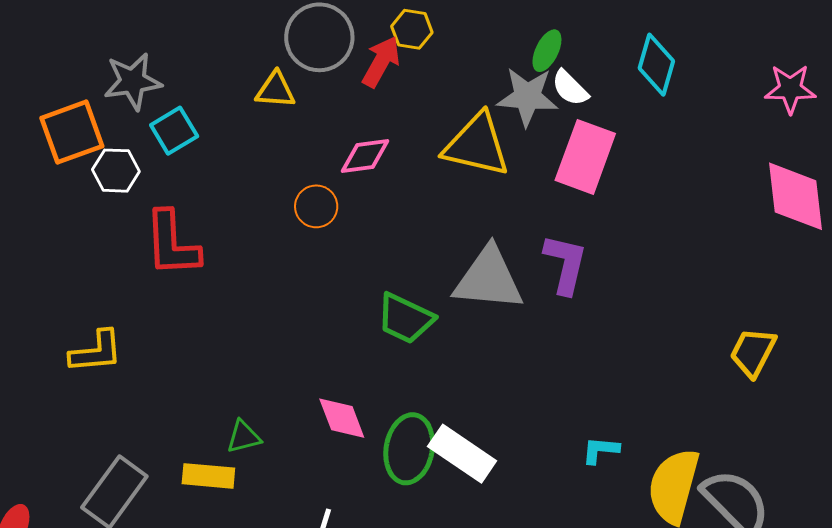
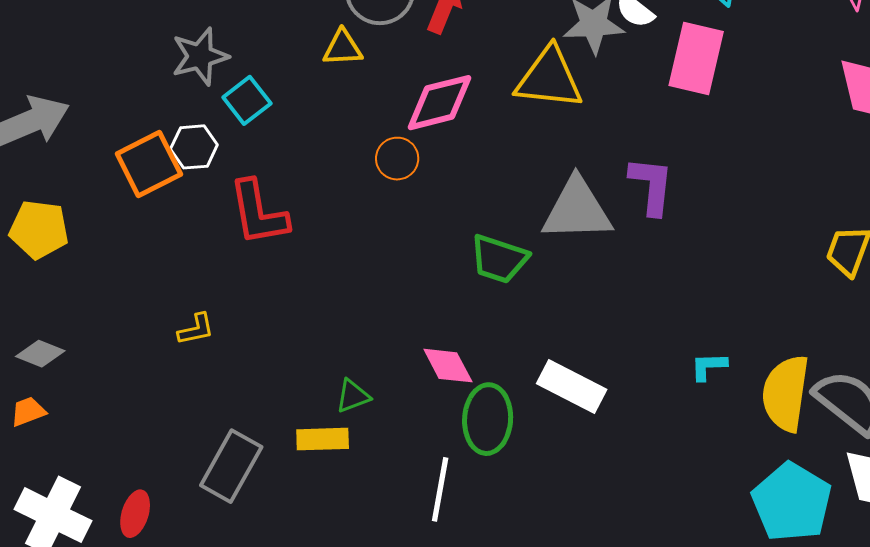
orange square: (72, 132) -> (149, 164), moved
pink diamond: (365, 156) -> (440, 103), size x1.4
pink rectangle: (585, 157) -> (696, 58), moved
yellow L-shape: (96, 352) -> (196, 329), size x0.7
green ellipse: (409, 449) -> (488, 419), moved

